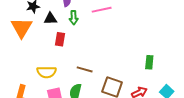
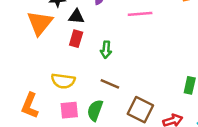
green arrow: (74, 18) -> (106, 50), moved
red rectangle: (60, 39) -> (76, 39), moved

